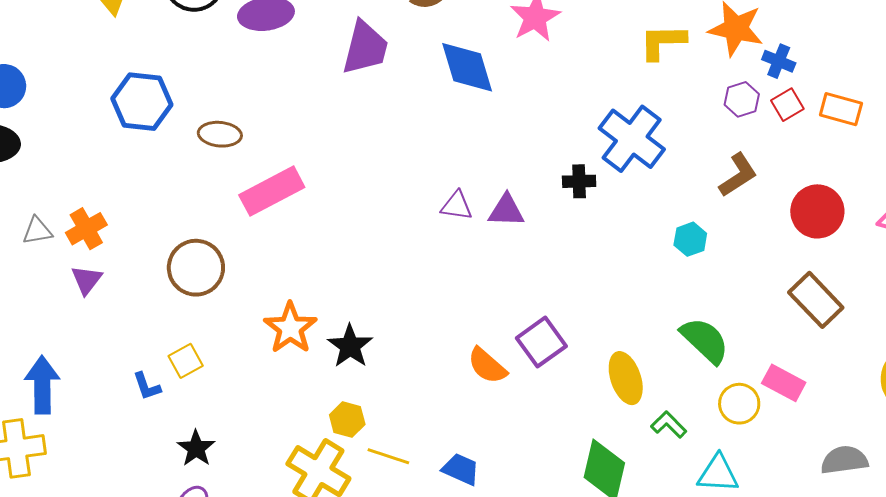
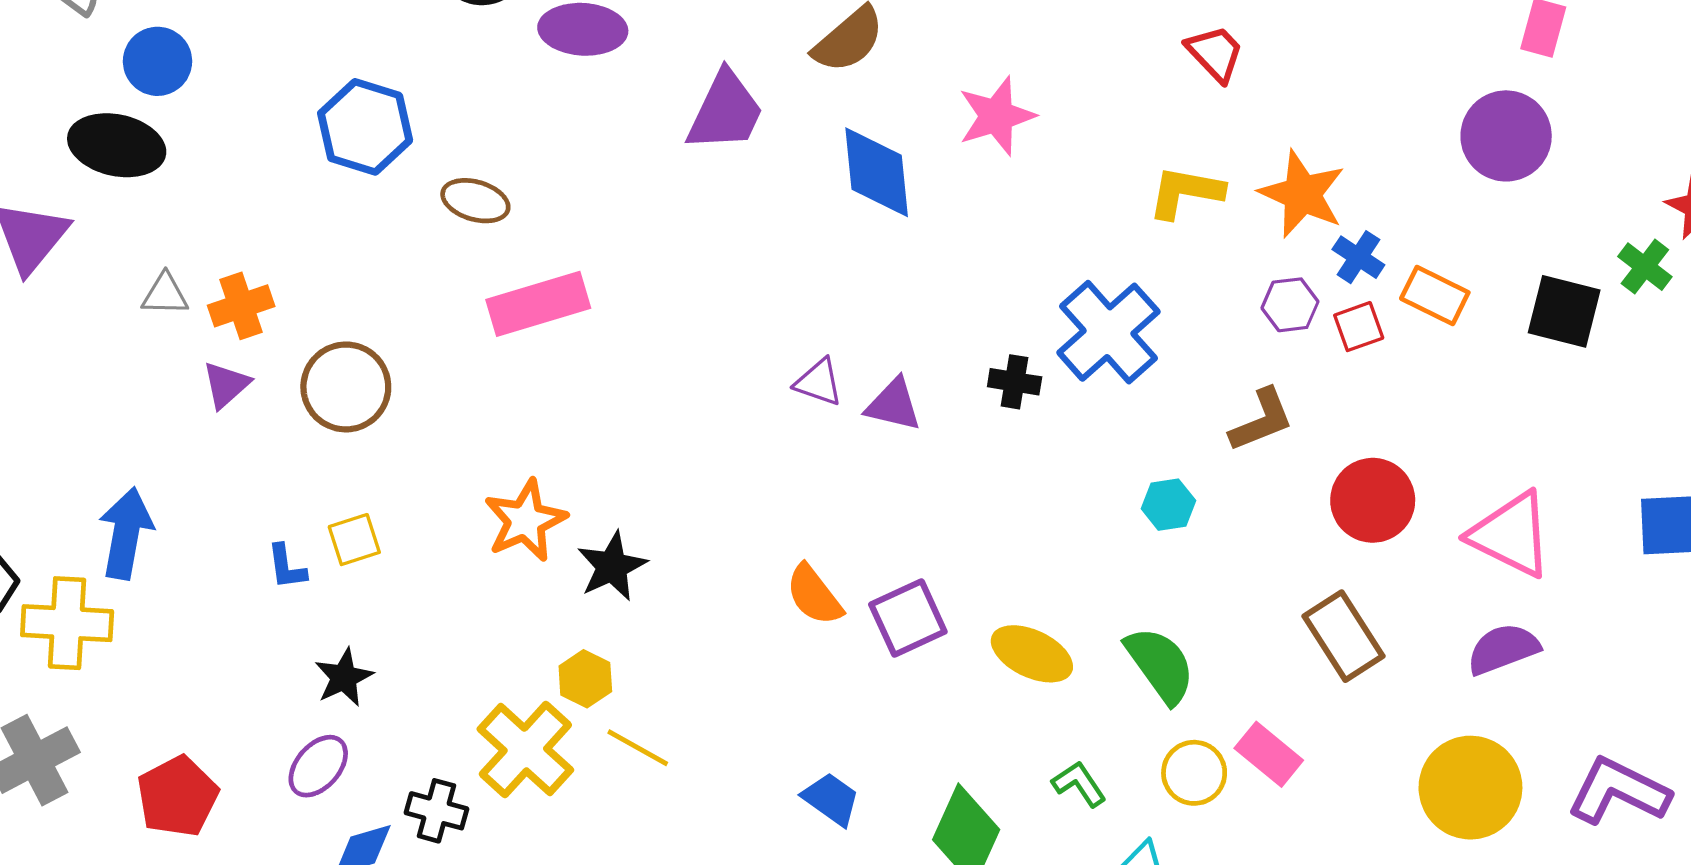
orange rectangle: (841, 109) -> (1435, 296), moved
brown circle: (196, 268) -> (346, 387), moved
orange semicircle: (487, 366) -> (814, 595), moved
yellow ellipse: (626, 378) -> (1032, 654), moved, turned -57
blue trapezoid: (461, 469) -> (831, 799), moved

